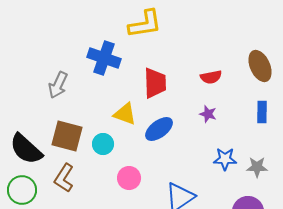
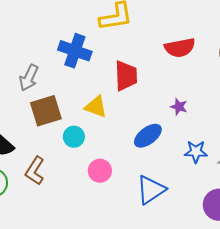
red semicircle: (211, 77) -> (180, 48), moved, size x1.4
blue ellipse: (159, 129) -> (148, 136), moved
brown square: (67, 136) -> (46, 111), moved, turned -32

